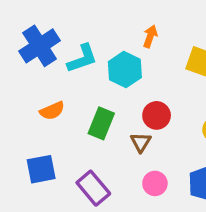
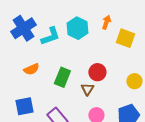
orange arrow: (150, 36) -> (106, 22), moved
cyan hexagon: (125, 70) -> (77, 28), moved

